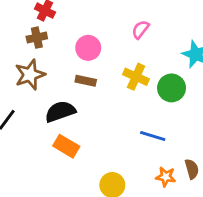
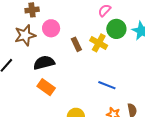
pink circle: (88, 48) -> (51, 28), moved
brown rectangle: (86, 81) -> (76, 44), moved, turned 48
green circle: (172, 88) -> (116, 29), moved

